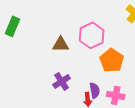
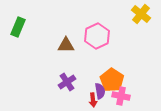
orange pentagon: (112, 60) -> (112, 80), moved

